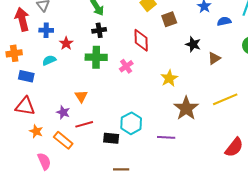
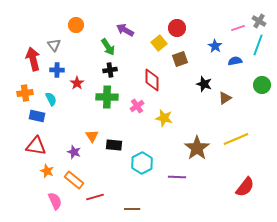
cyan semicircle: (49, 60) -> (51, 99), moved, turned 88
yellow star: (169, 78) -> (164, 118), moved, turned -30
red line: (84, 124) -> (95, 197), moved
black rectangle: (111, 138) -> (114, 145), moved

